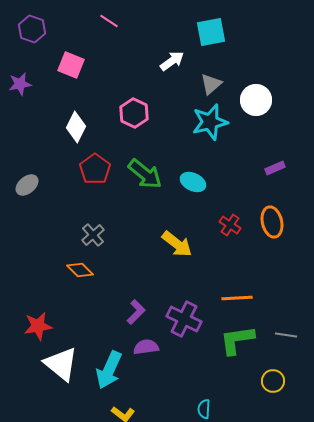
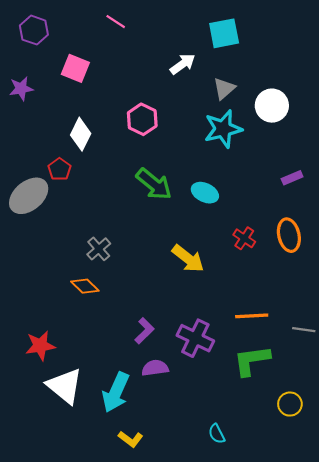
red pentagon: (95, 169) -> (59, 169), moved, size x0.7
gray ellipse: (27, 185) -> (29, 196), size x1.6
gray line: (286, 335) -> (304, 330), moved
cyan semicircle: (204, 409) -> (217, 434), turned -30

